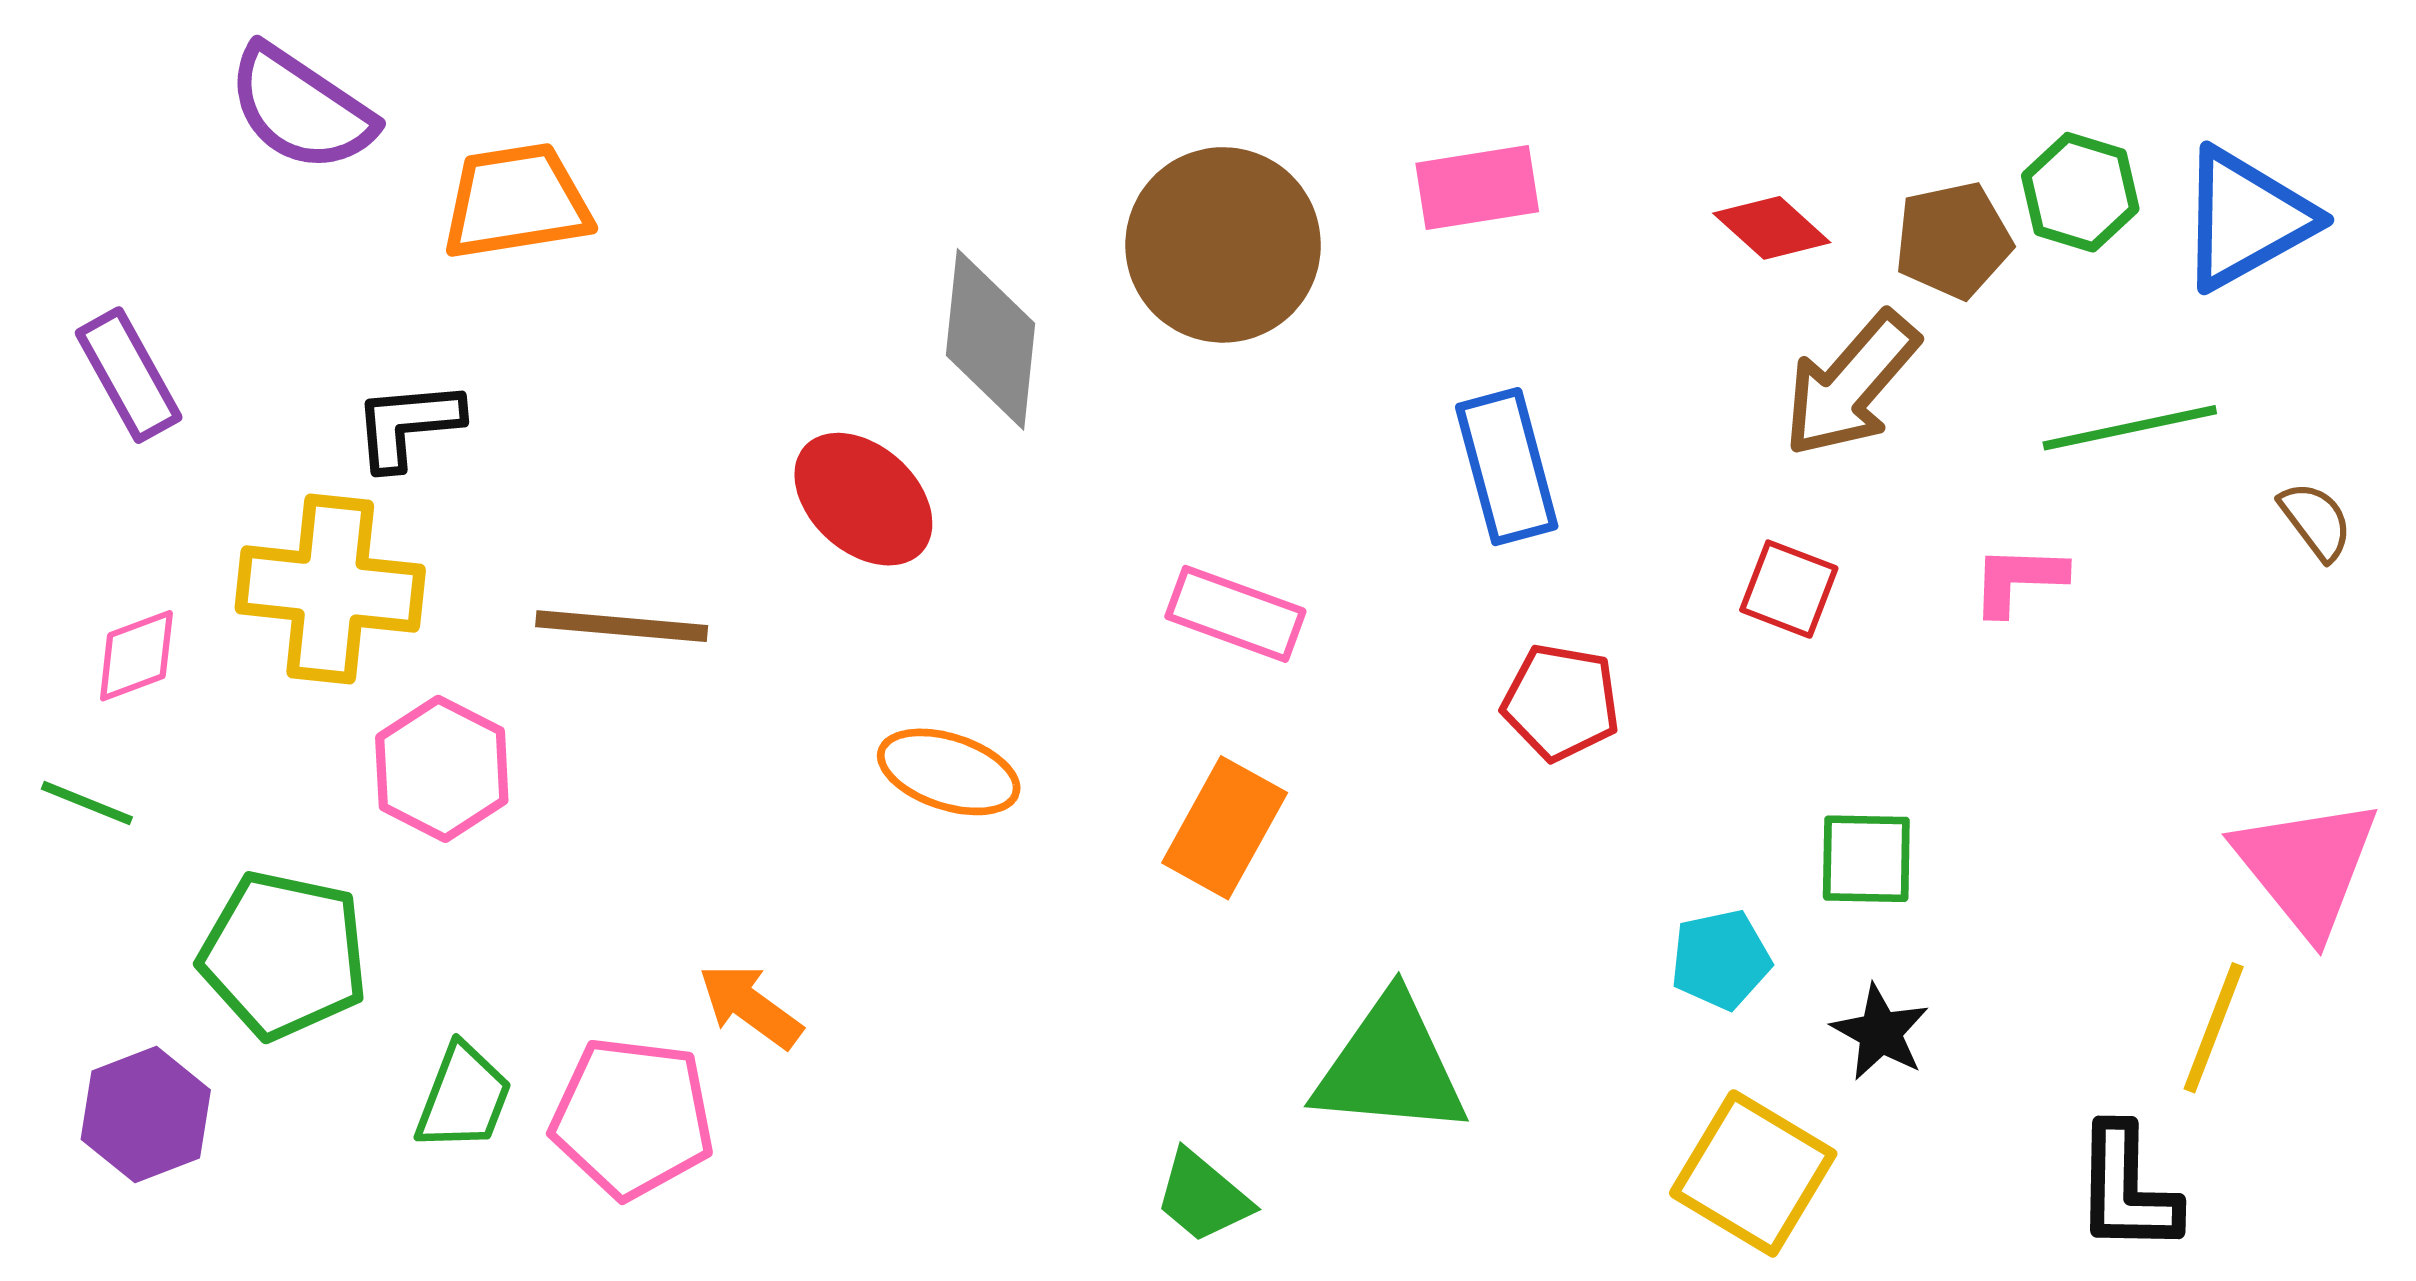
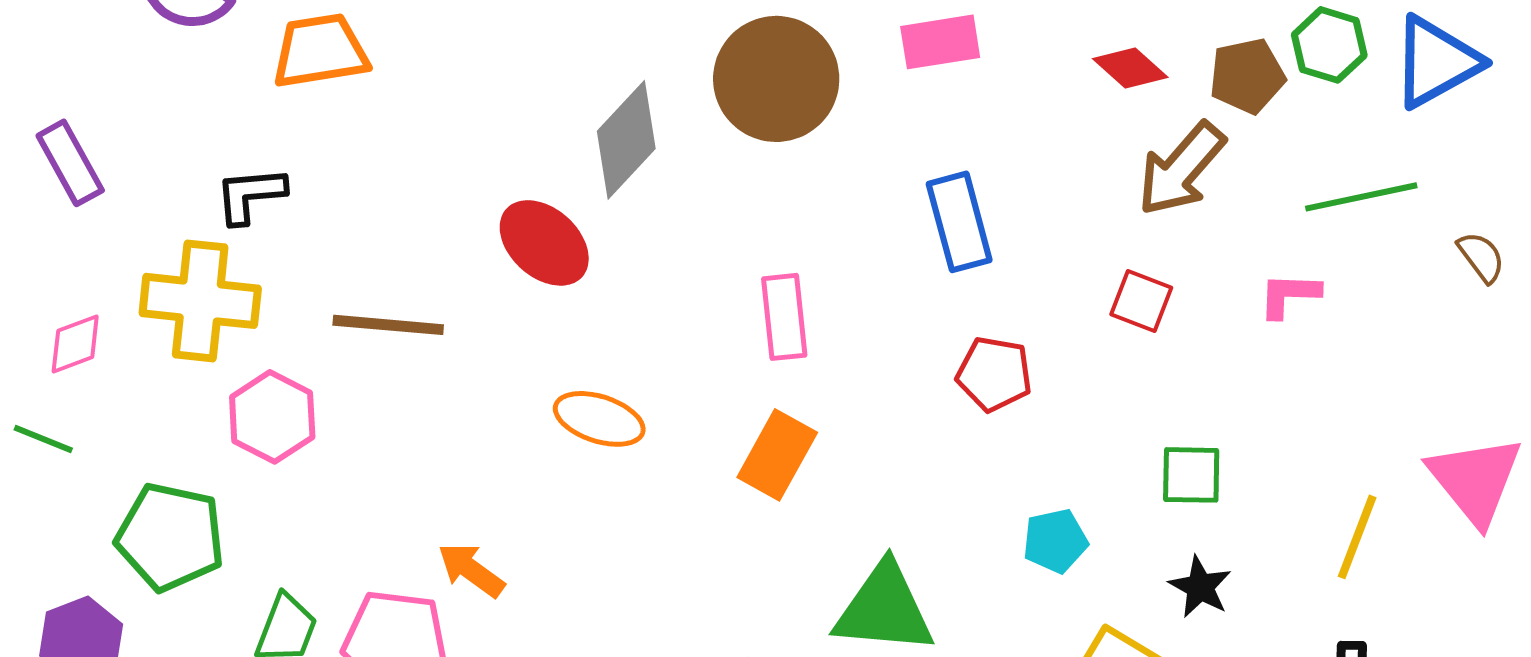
gray diamond: (991, 339) -> (626, 140), turned 37
pink rectangle: (1235, 614) -> (784, 317), turned 64
cyan pentagon: (1721, 960) -> (1055, 541), moved
yellow line: (2214, 1028) -> (1357, 537), moved

